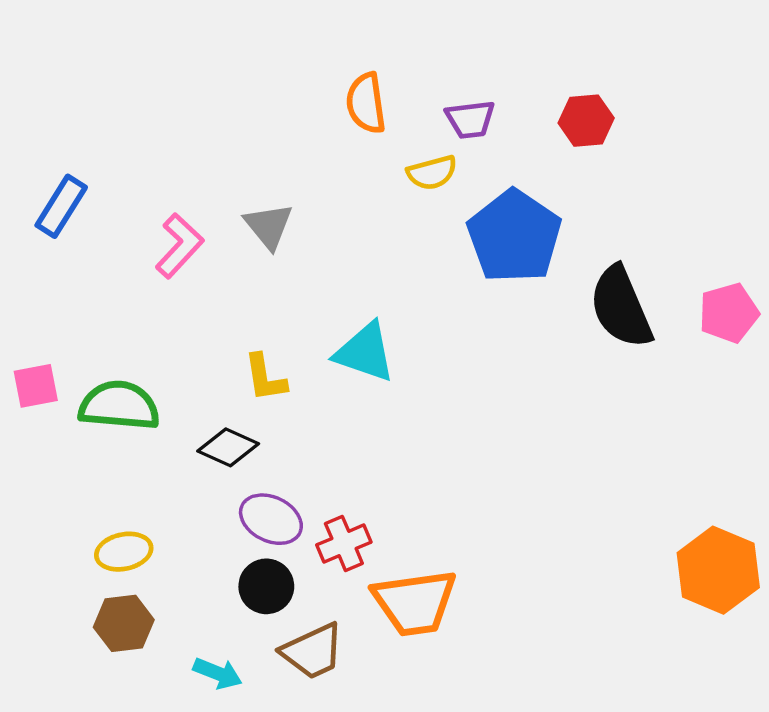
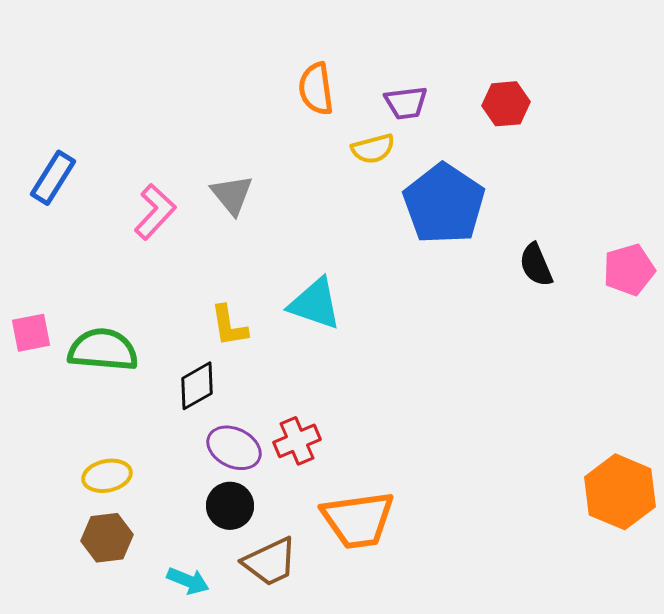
black semicircle: (621, 307) -> (536, 265), size x0.6
black diamond: (228, 447) -> (197, 386), turned -54
red cross: (344, 543) -> (297, 441), moved

